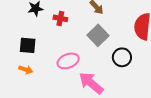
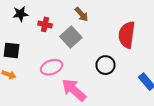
gray square: (98, 35) -> (71, 37), moved

